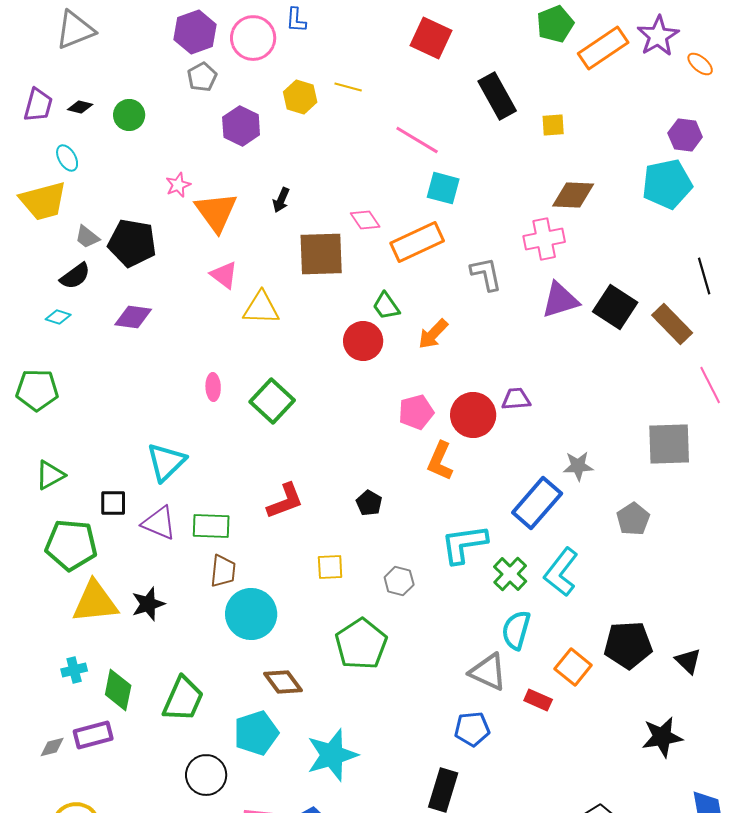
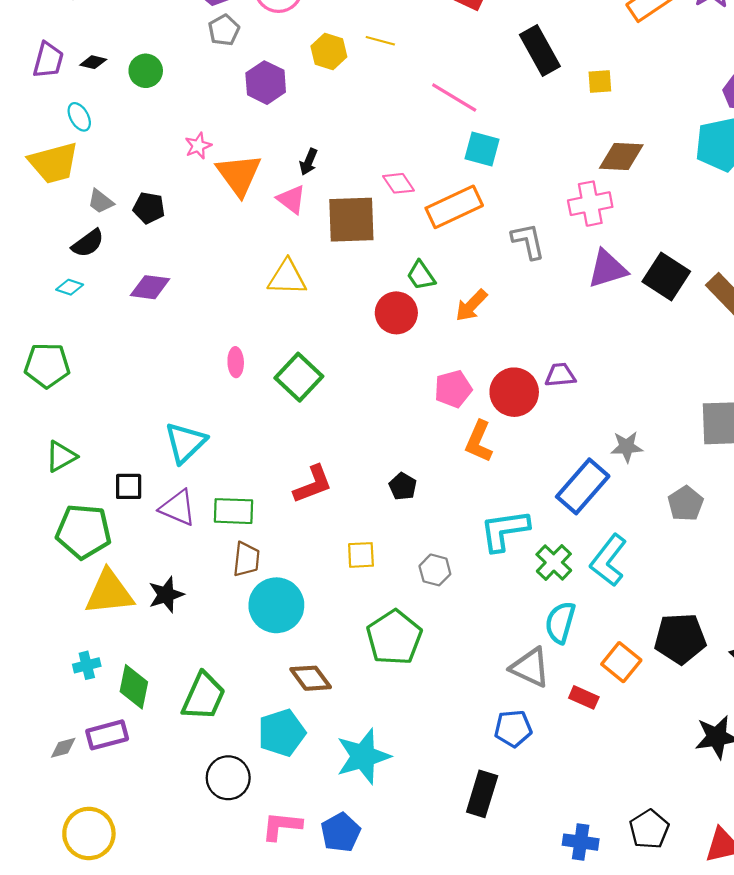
black pentagon: (132, 243) -> (149, 208), size x0.6
pink triangle: (224, 275) -> (291, 199), moved

